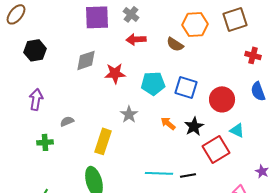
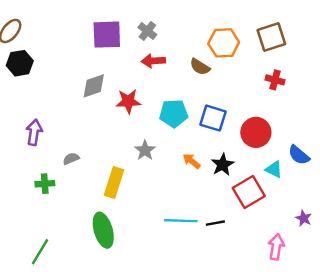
black hexagon: (35, 50) -> (20, 63), moved
red cross: (253, 55) -> (275, 80), moved
blue semicircle: (258, 91) -> (299, 155), moved, turned -30

